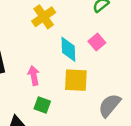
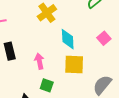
pink square: (97, 42) -> (104, 38), moved

